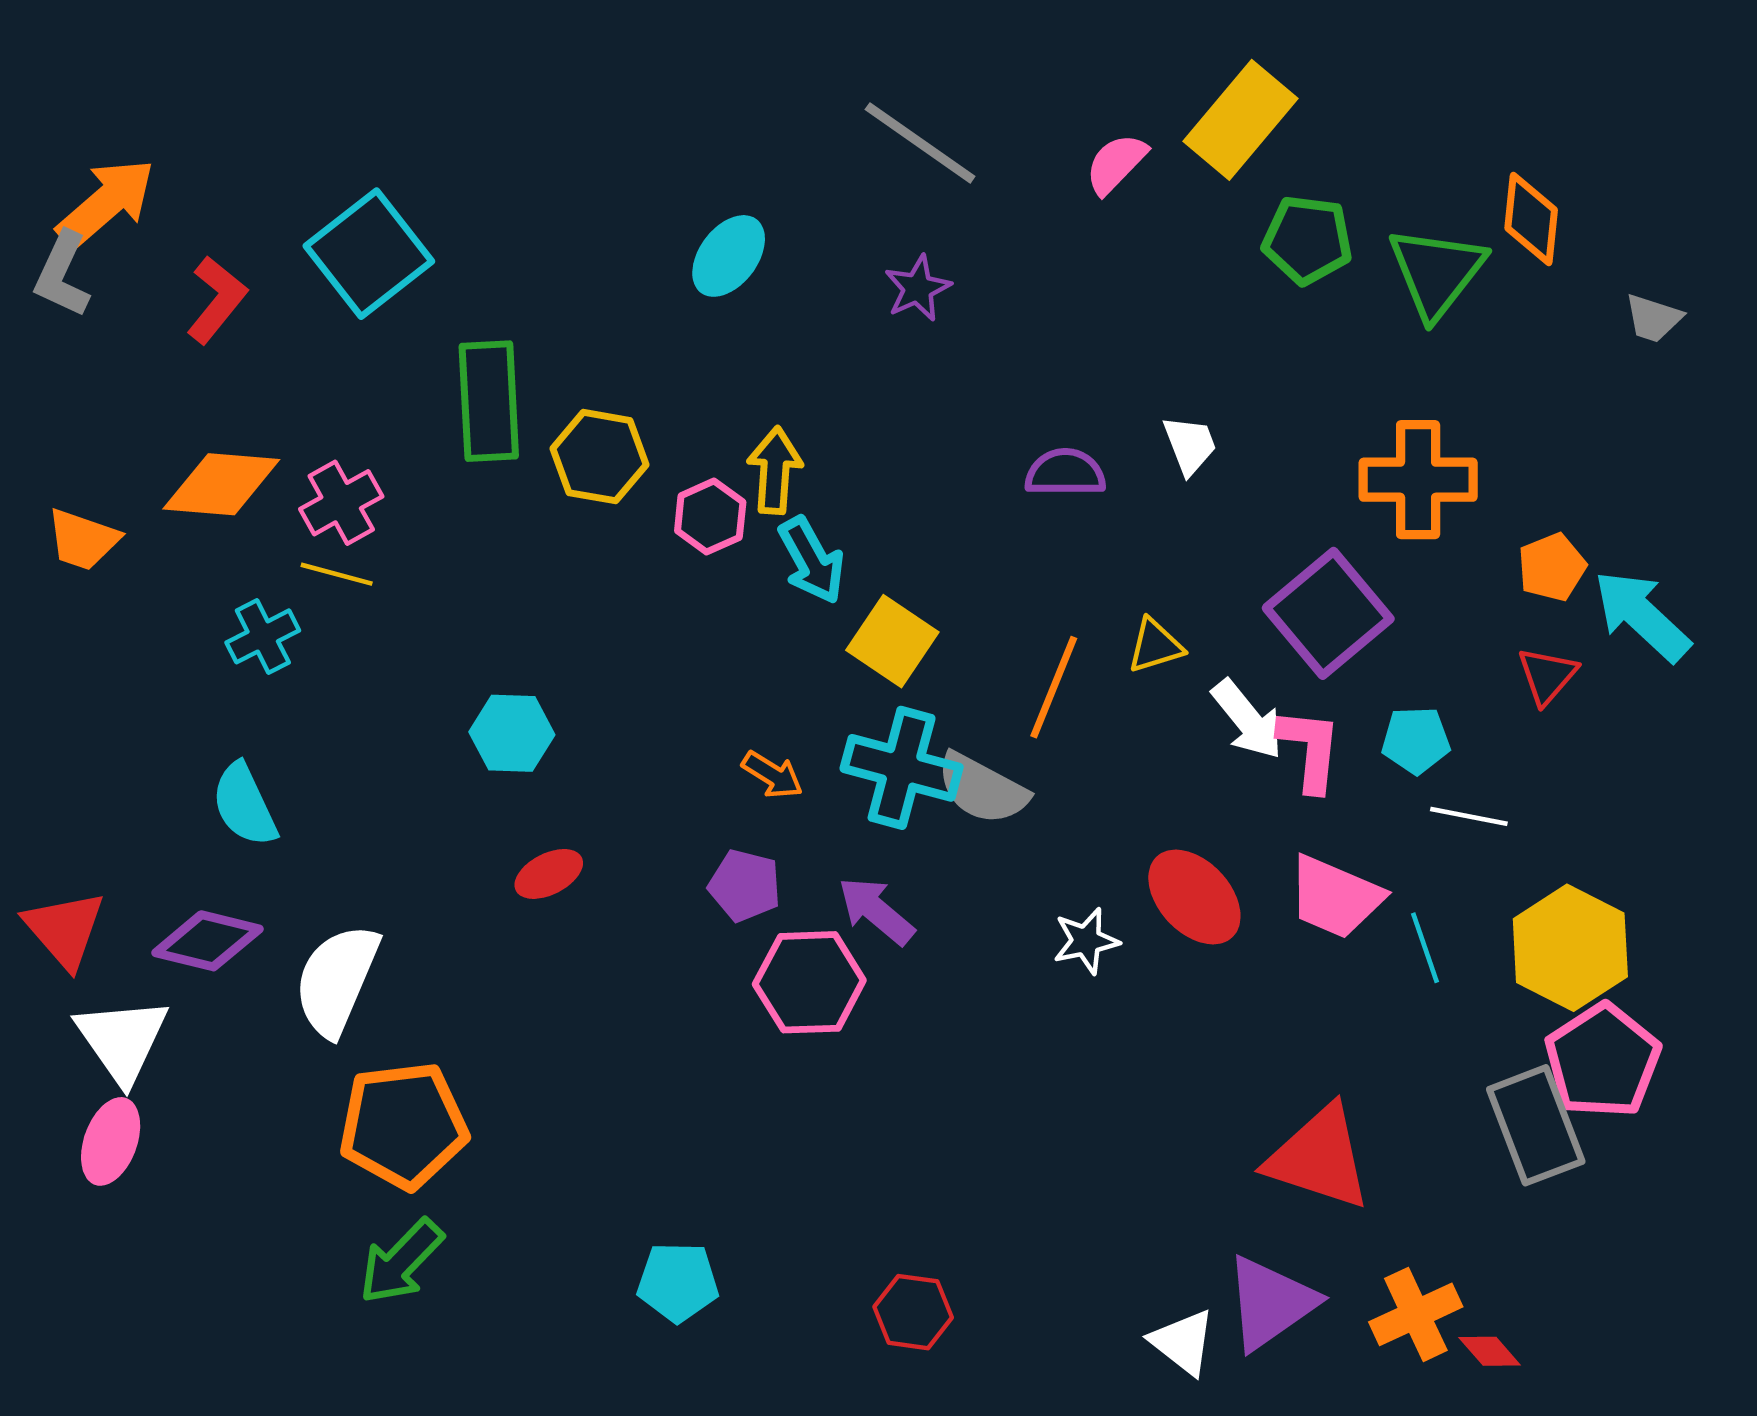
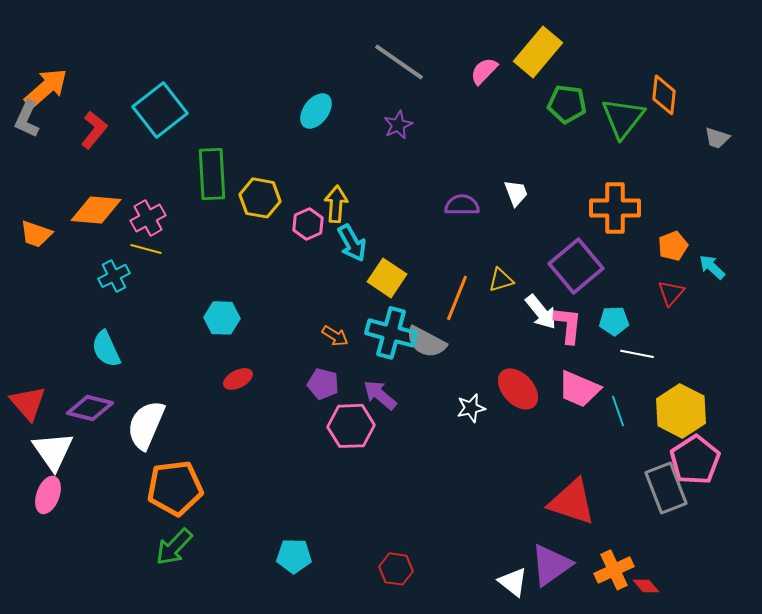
cyan arrow: (1642, 616) -> (712, 267), size x0.6

